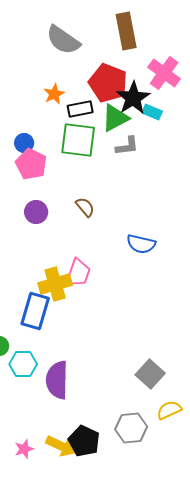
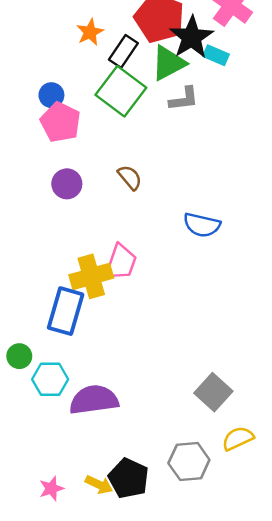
black rectangle: (80, 109) -> (123, 51), turned -45
green square: (78, 140) -> (121, 91), turned 30
purple semicircle: (57, 380) -> (94, 400), turned 81
yellow arrow: (61, 446) -> (99, 485), size x0.7

